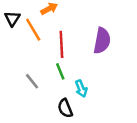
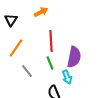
orange line: (33, 30) -> (16, 48), moved, turned 66
purple semicircle: (102, 41) -> (74, 57), moved

